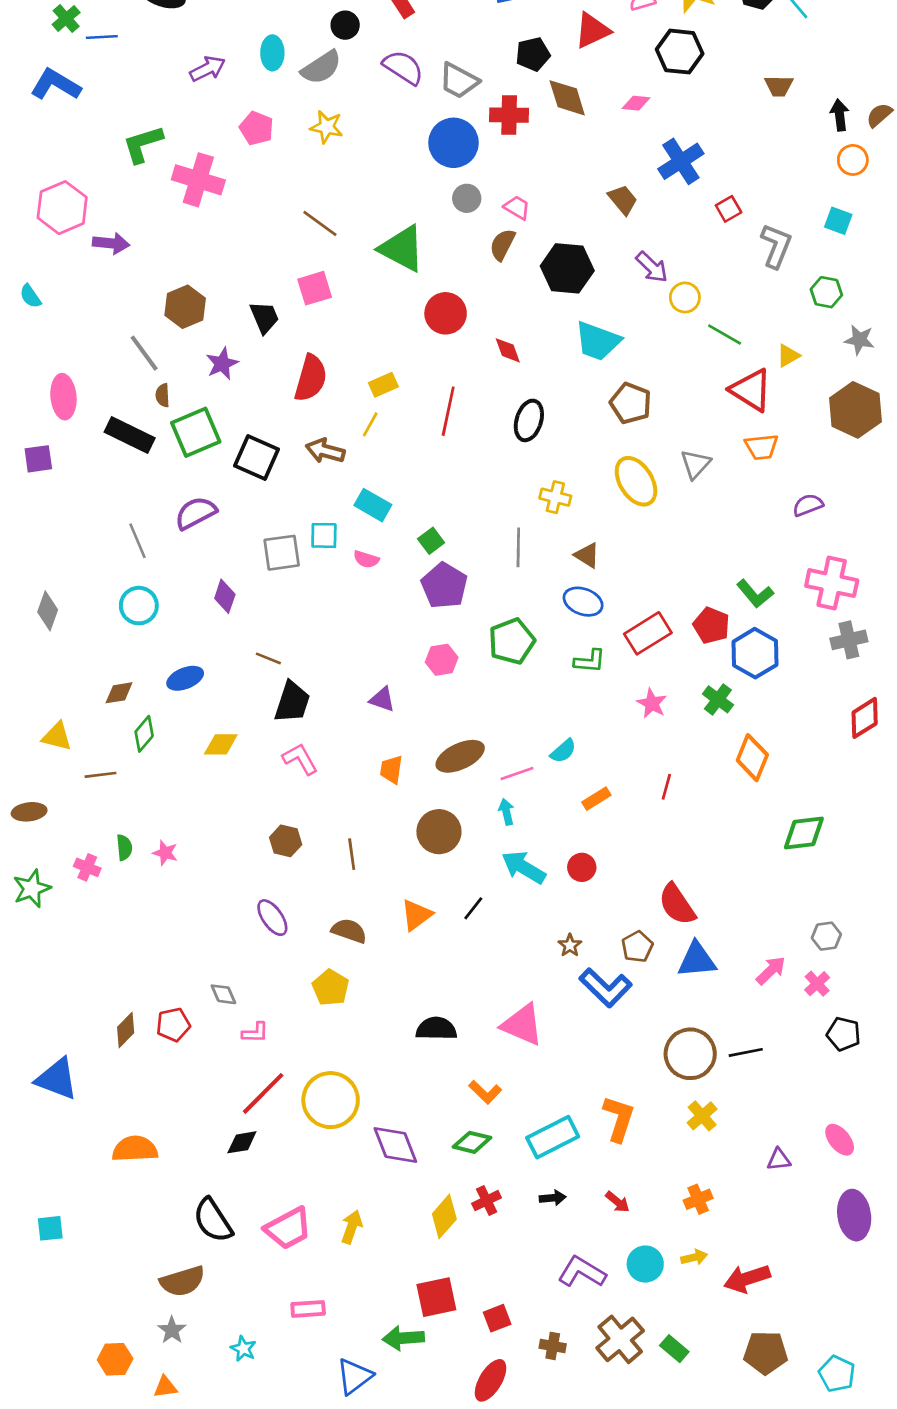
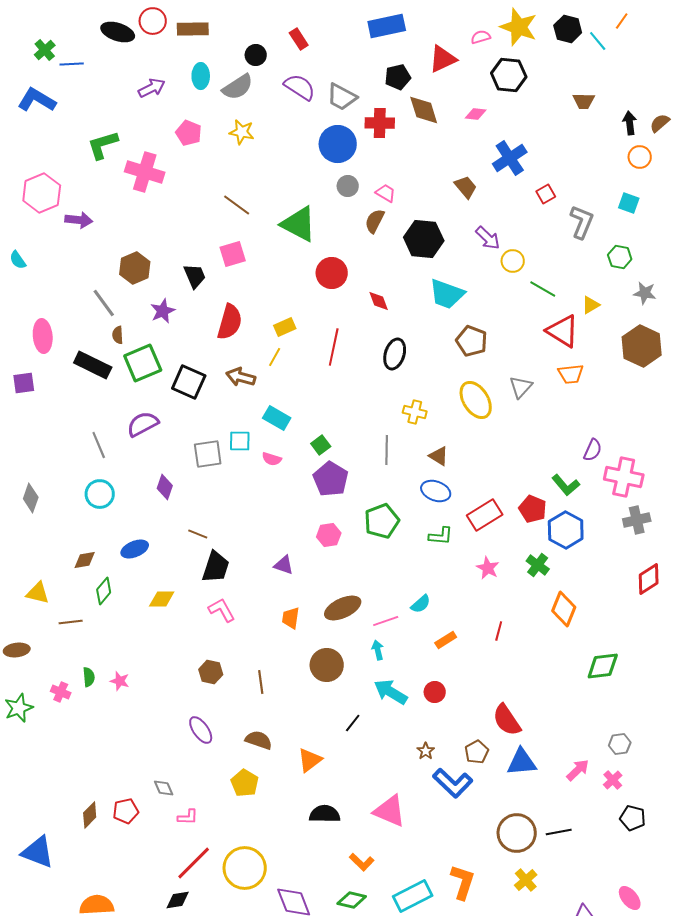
purple semicircle: (808, 505) -> (593, 450), moved, turned 135
orange triangle: (416, 915) -> (310, 760), moved

